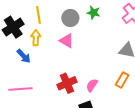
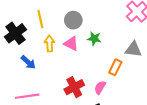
green star: (93, 13) -> (94, 39), moved
yellow arrow: (36, 38) -> (50, 44), moved
orange rectangle: (122, 80) -> (115, 67), moved

